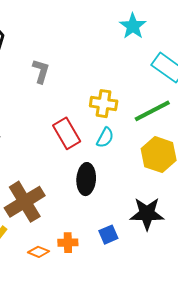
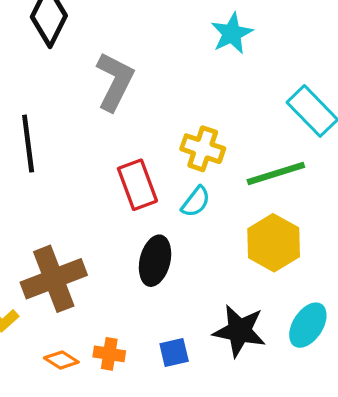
cyan star: (133, 26) -> (232, 33), moved
gray L-shape: (41, 71) -> (115, 81), size x1.5

